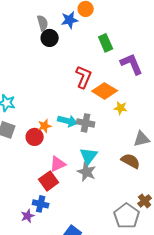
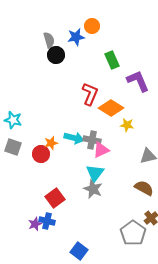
brown semicircle: (131, 161) -> (144, 188), moved
pink triangle: (58, 164) -> (101, 150), moved
purple star: (28, 216) -> (35, 224), moved

